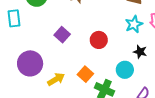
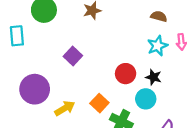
red circle: (99, 40) -> (126, 74), moved
black star: (140, 52) -> (153, 77), moved

